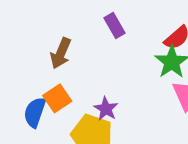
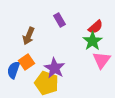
purple star: (106, 109) -> (55, 68), size x1.5

